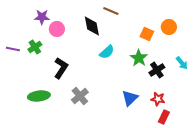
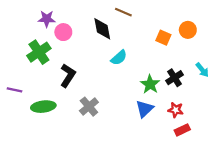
green cross: (35, 47) -> (39, 52), size x1.5
purple line: (13, 49) -> (14, 90), moved
green star: (139, 58) -> (150, 84), moved
red rectangle: (164, 117) -> (182, 130), turned 40

